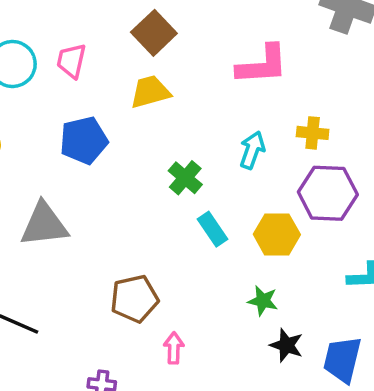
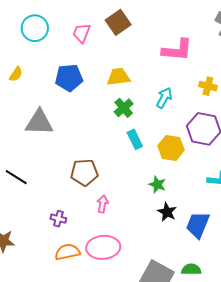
pink trapezoid: (71, 61) -> (82, 33), moved
yellow trapezoid: (150, 92) -> (118, 77), moved
yellow cross: (313, 133) -> (208, 86), moved

